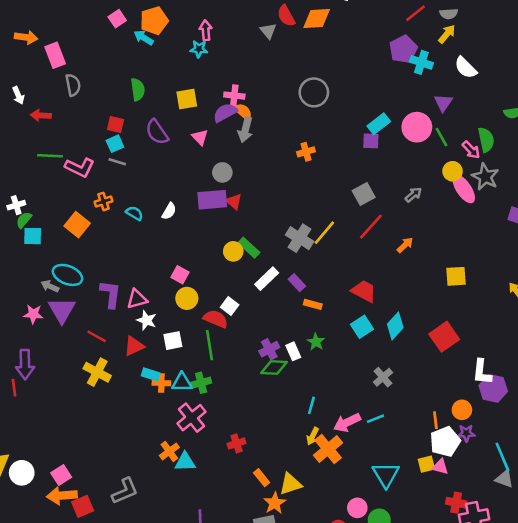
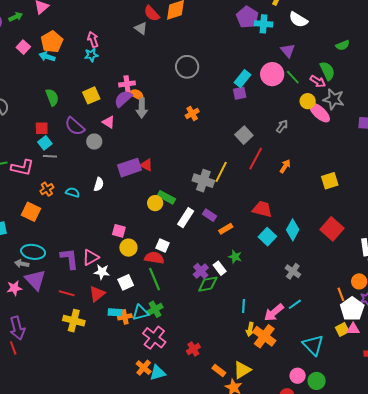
gray circle: (222, 172) -> (94, 141), moved
orange rectangle: (313, 304) -> (226, 229), turned -32

